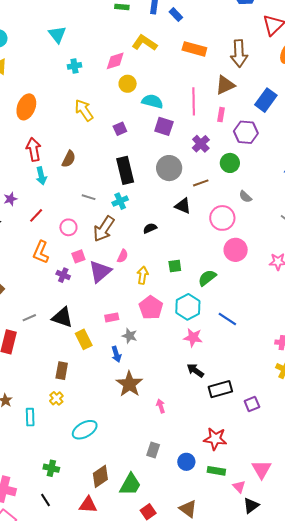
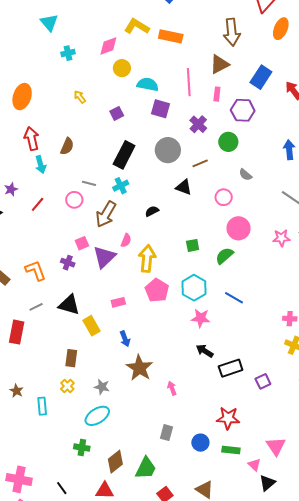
orange rectangle: (194, 49) -> (171, 36), moved
yellow arrow: (84, 110) -> (80, 97), size x0.6
black rectangle: (125, 170) -> (124, 155), turned 44
pink circle: (222, 218) -> (224, 197), size x0.7
pink circle: (68, 227) -> (74, 200), moved
orange L-shape: (41, 252) -> (36, 271), moved, turned 140
green square: (175, 266) -> (193, 245), moved
yellow arrow: (143, 275) -> (147, 259), size x1.5
green semicircle: (207, 278) -> (224, 256), moved
gray star: (130, 336) -> (102, 387), moved
green cross: (51, 468) -> (82, 448), moved

